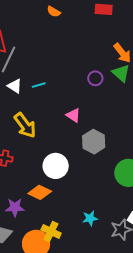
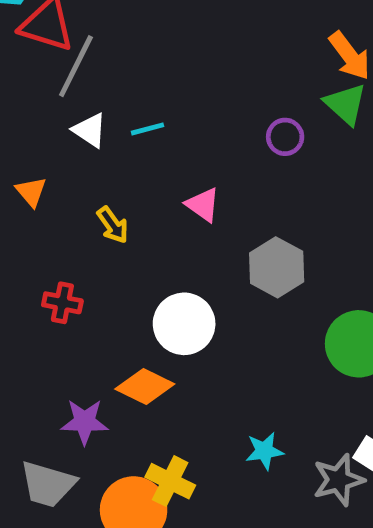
purple circle: (95, 78) -> (285, 137), moved
pink triangle: (73, 115) -> (203, 205), moved
yellow arrow: (25, 125) -> (113, 225), size x0.6

